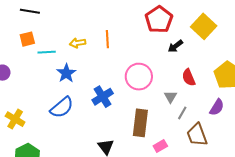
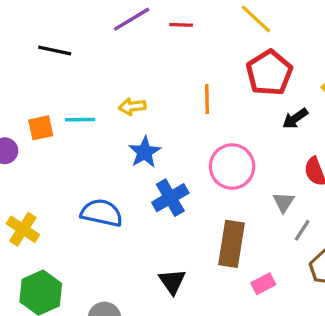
orange square: (27, 39) -> (41, 128), moved
orange line: (107, 39) -> (207, 99), moved
blue star: (66, 73) -> (145, 152), moved
blue semicircle: (62, 107) -> (102, 213), turned -130

